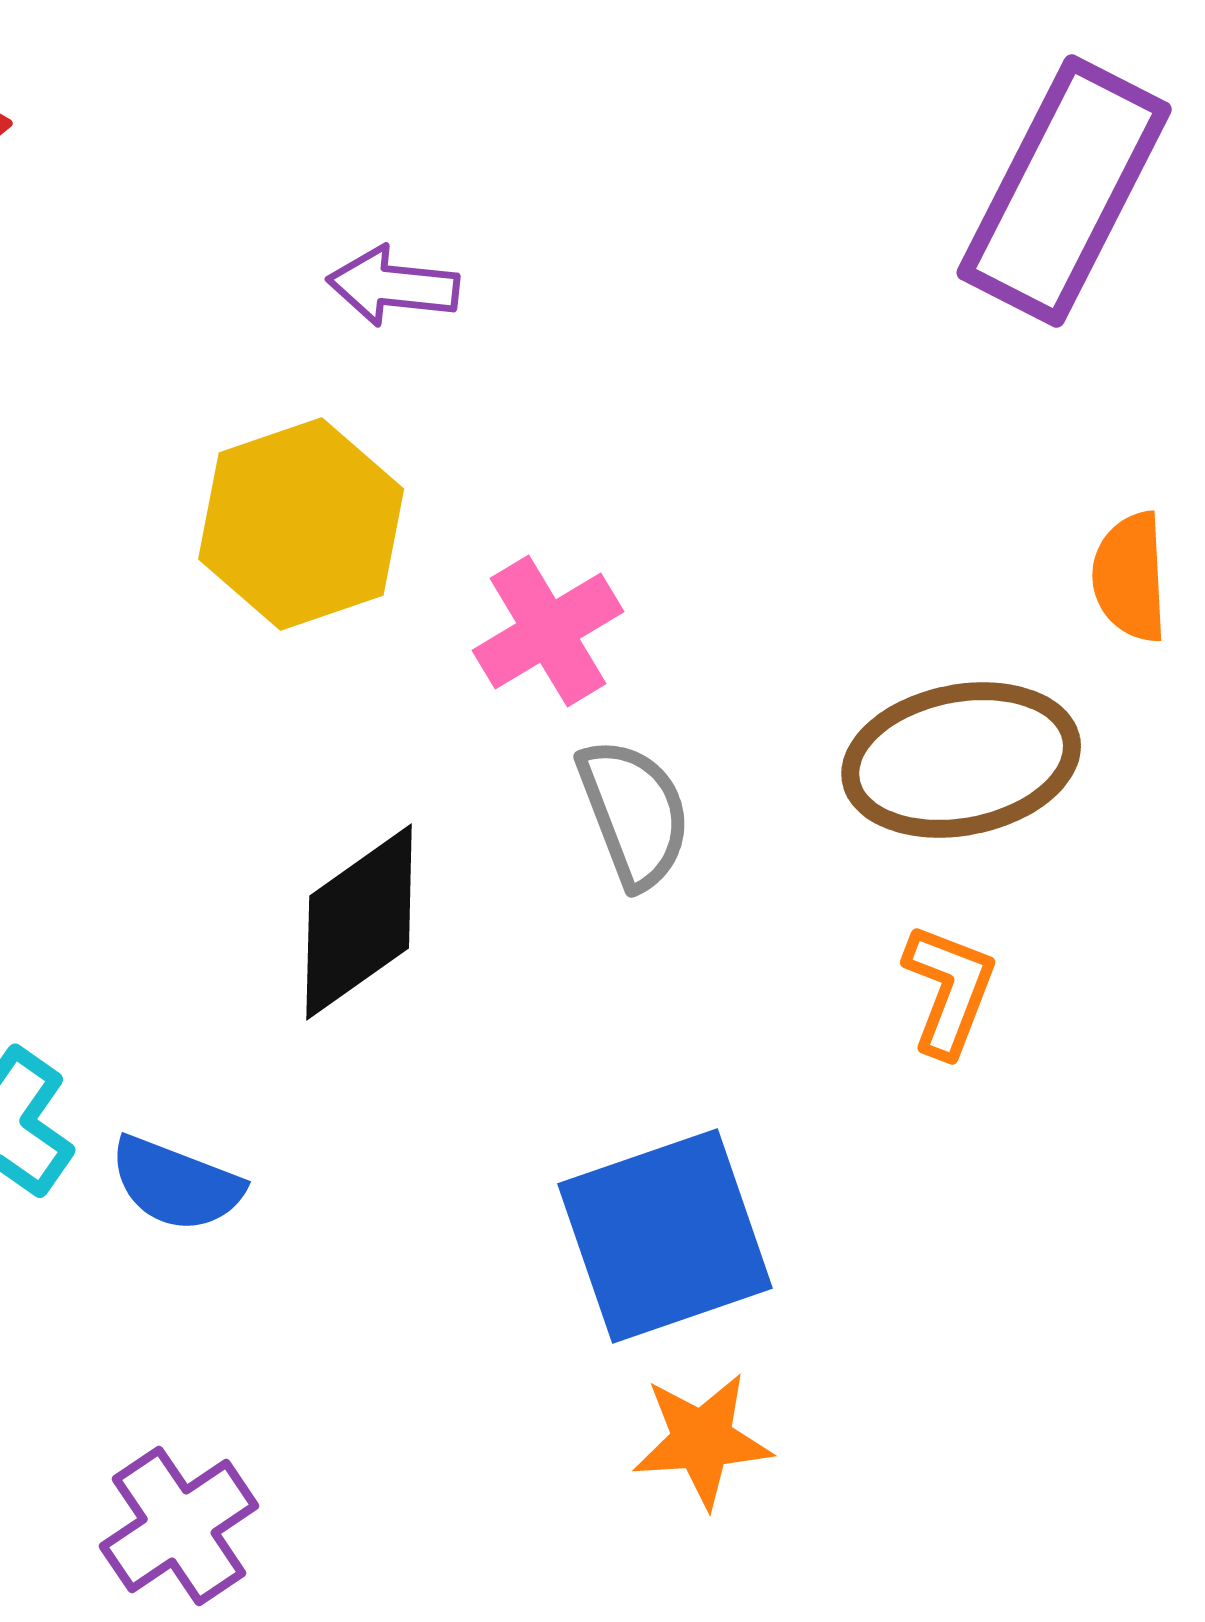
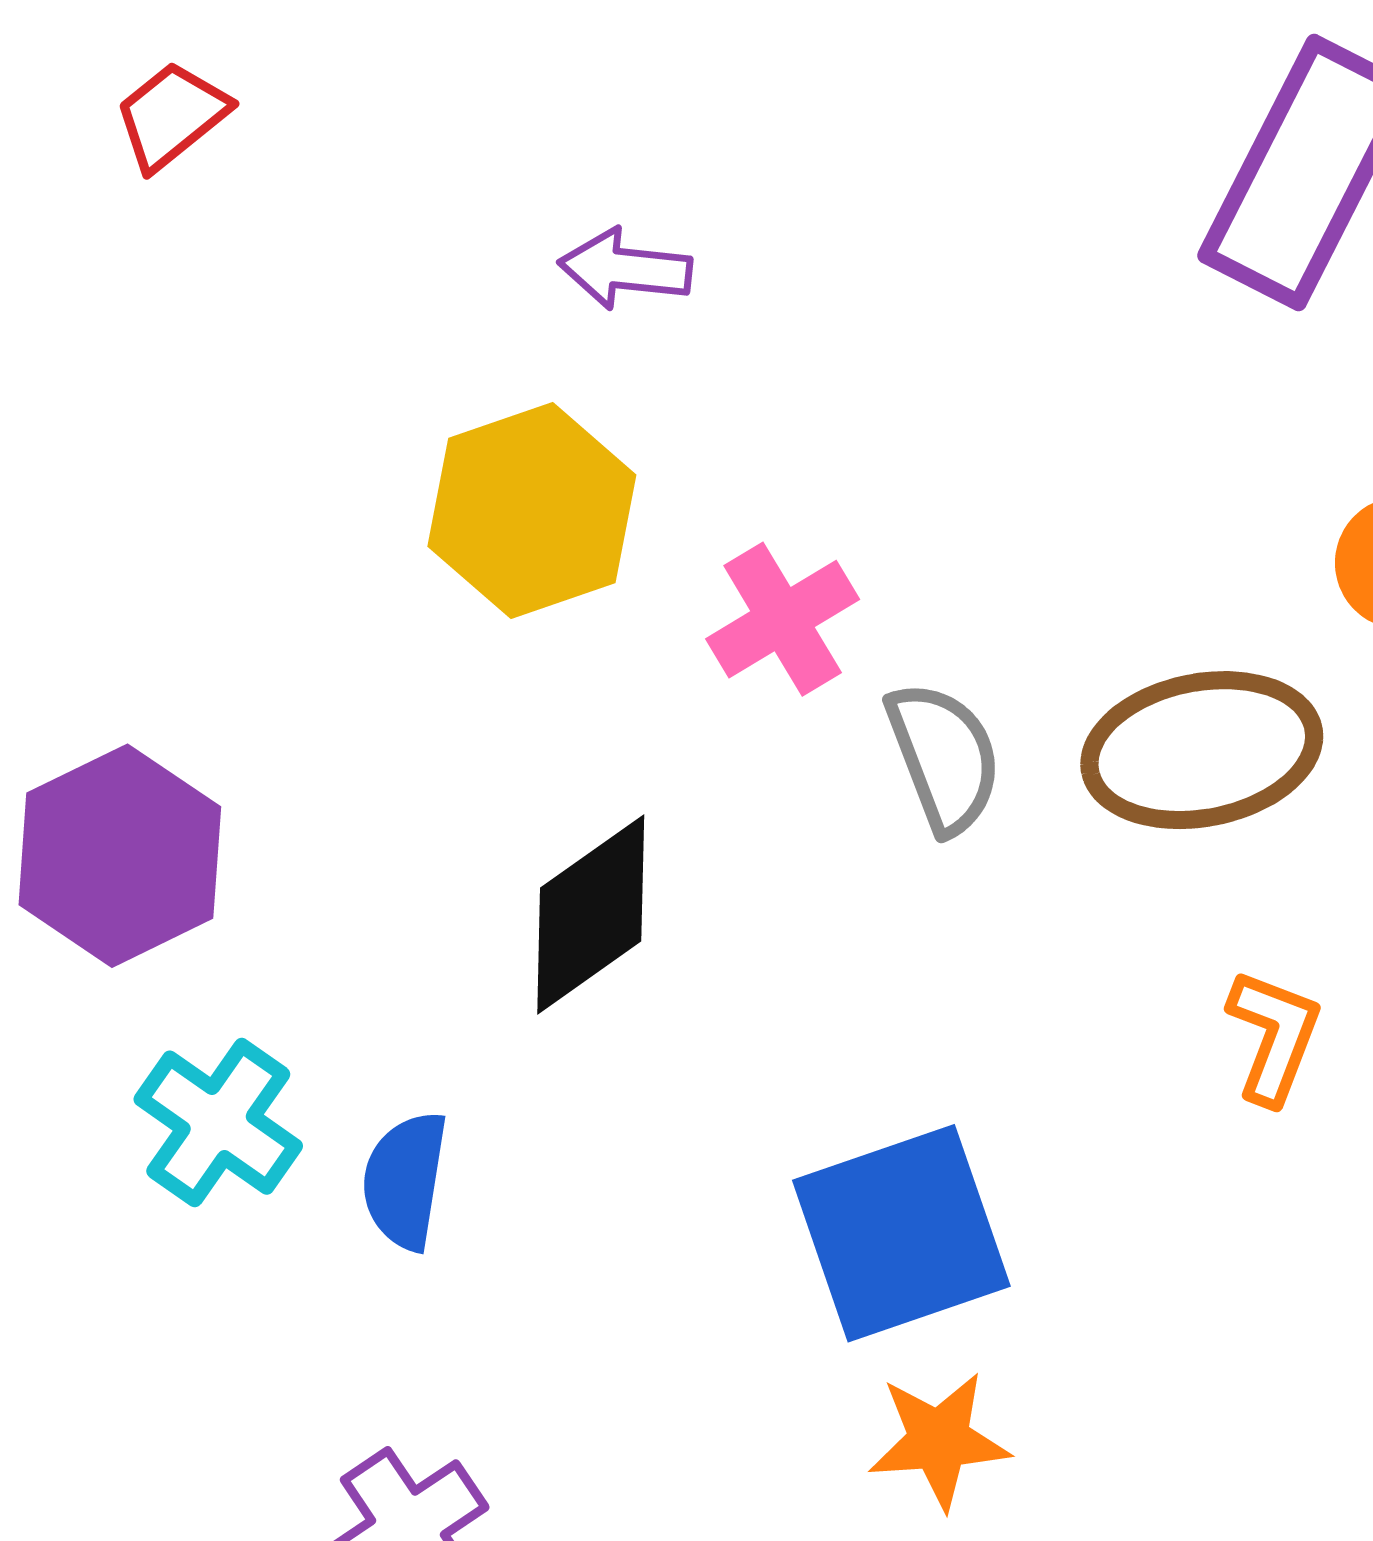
gray semicircle: (634, 813) -> (944, 757), moved
orange L-shape: (949, 990) -> (1274, 1036), moved
blue semicircle: (176, 1184) -> (405, 1180), turned 78

